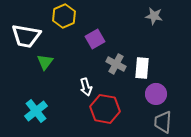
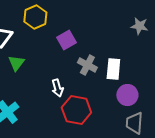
gray star: (154, 16) -> (139, 26), moved

